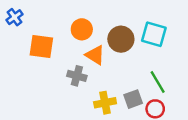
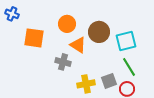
blue cross: (14, 17) -> (12, 14), turned -32
cyan square: (154, 34) -> (126, 41), moved, turned -30

